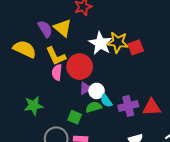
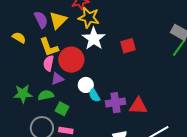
yellow triangle: (63, 28) -> (58, 20), turned 30
yellow star: (118, 42) -> (89, 18), moved
yellow semicircle: (25, 49) -> (19, 38), size x0.6
purple triangle: (86, 88) -> (57, 79), moved
green semicircle: (94, 107) -> (46, 95), moved

